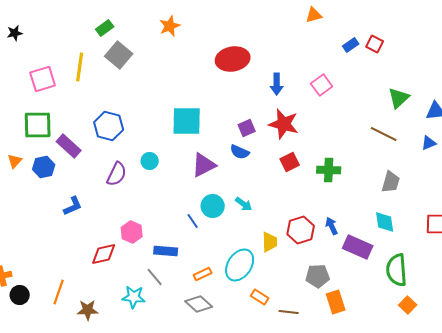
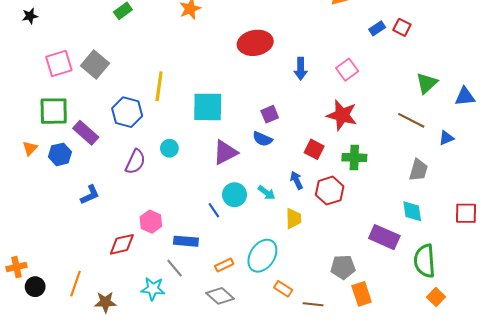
gray square: (119, 55) -> (95, 65), moved
yellow line: (80, 67) -> (159, 86), moved
red star: (284, 124) -> (342, 115), moved
blue triangle: (429, 143) -> (446, 138), moved
red square: (290, 162) -> (314, 149), turned -36
blue arrow: (332, 226) -> (297, 180), moved
red hexagon: (301, 230) -> (330, 191), moved
yellow trapezoid: (270, 242) -> (293, 218), moved

